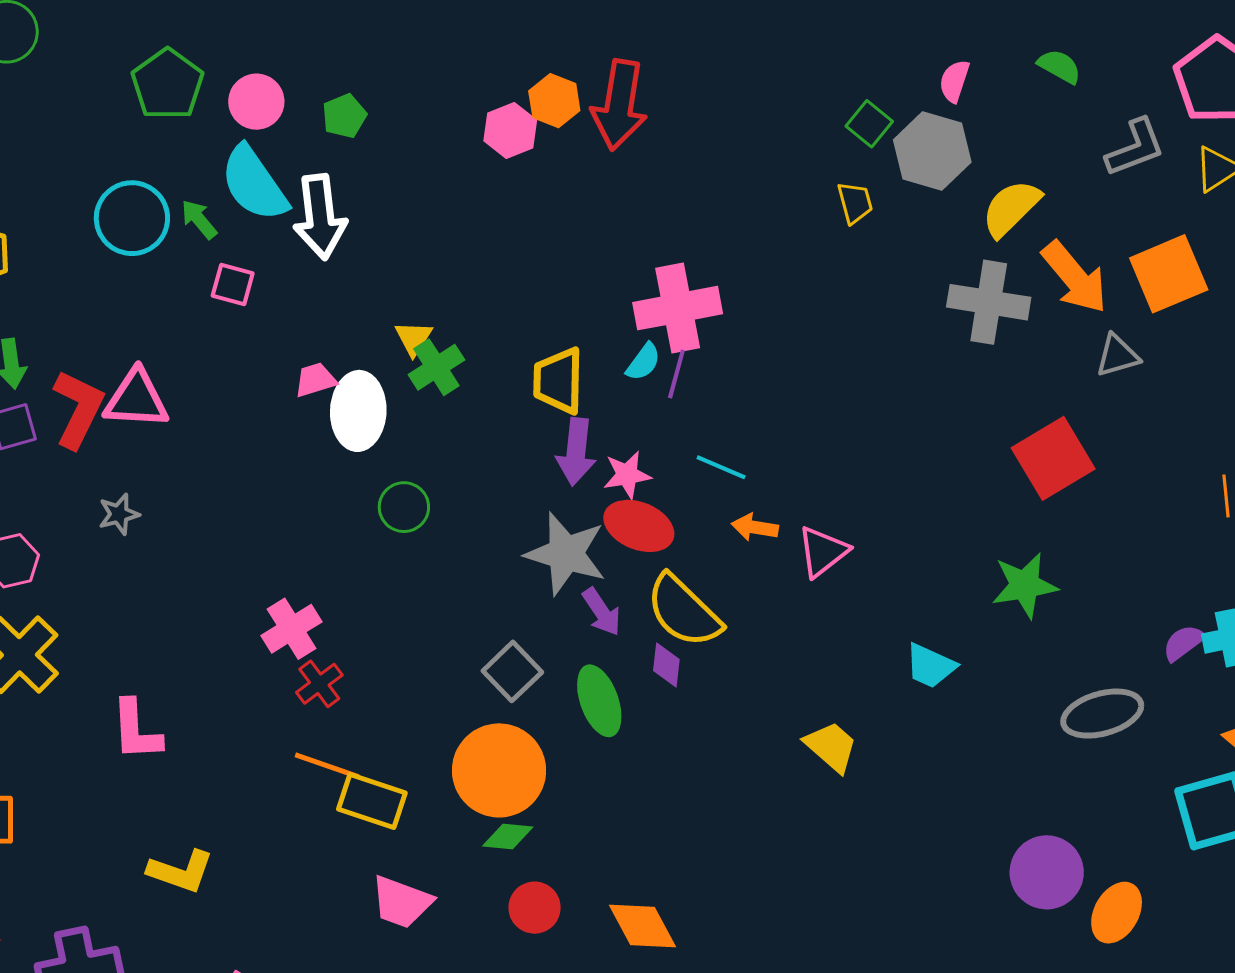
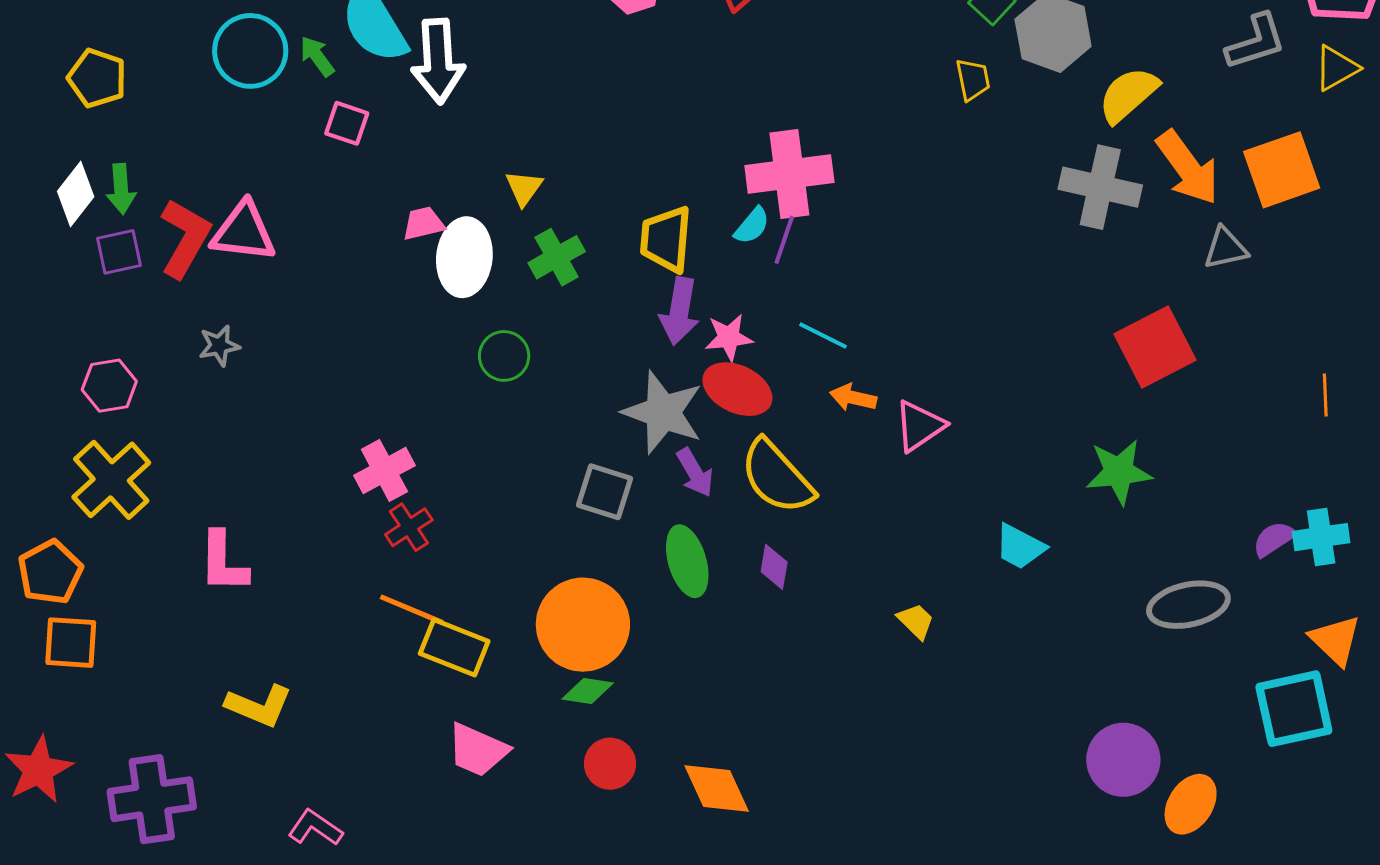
green cross: (436, 367) -> (557, 257), moved
purple diamond: (666, 665) -> (774, 567), moved
gray square: (512, 671) -> (605, 492), moved, turned -32
yellow trapezoid: (831, 747) -> (916, 621), size x0.7

